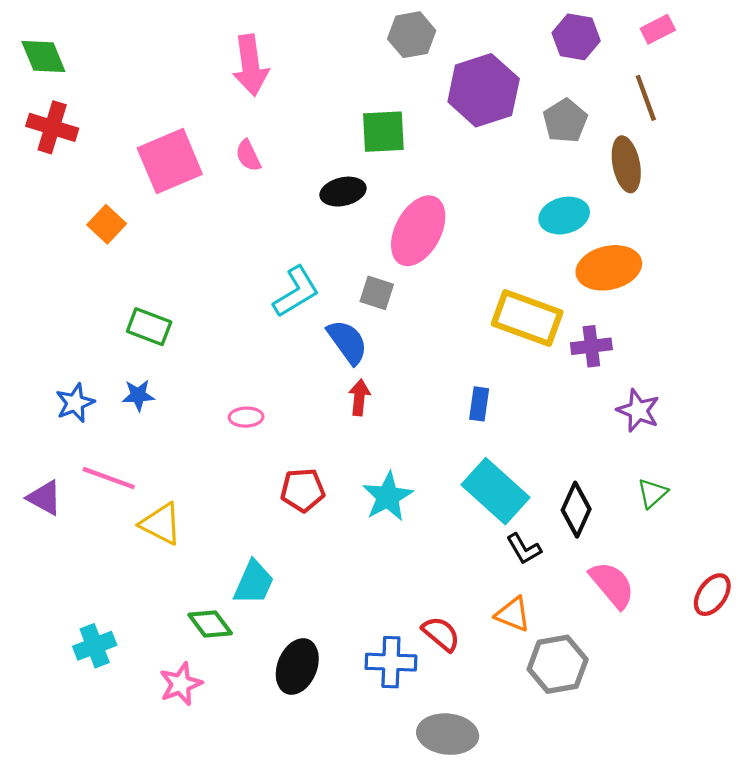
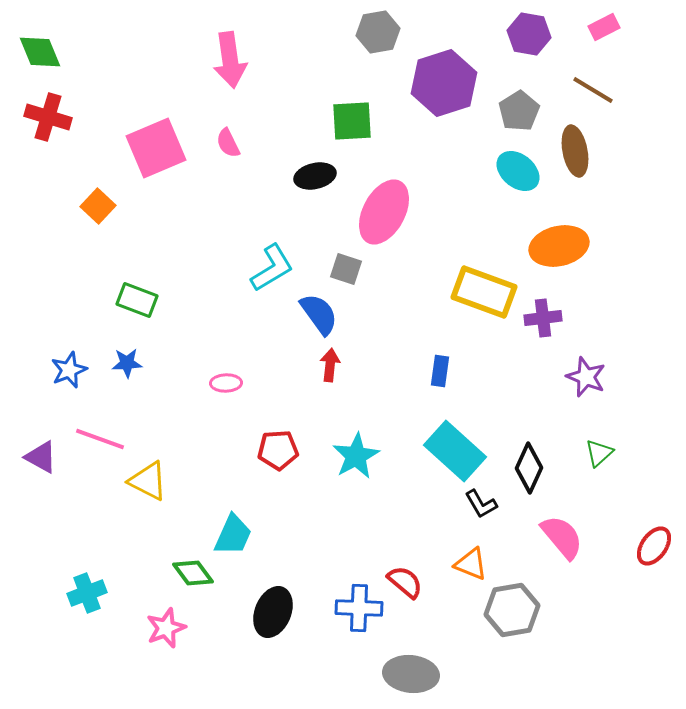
brown line: (646, 98) -> (593, 90), turned -39
cyan ellipse: (564, 216) -> (518, 171), moved, turned 54

